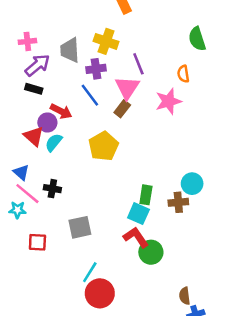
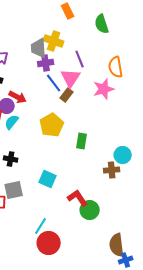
green semicircle: (197, 39) -> (102, 24), moved
gray trapezoid: (70, 50) -> (39, 48), moved
orange semicircle: (183, 74) -> (116, 67), size x1.5
blue line: (90, 95) -> (54, 83), moved
green rectangle: (146, 195) -> (82, 141), moved
cyan square: (138, 214) -> (48, 179), moved
gray square: (80, 227) -> (14, 190), moved
brown semicircle: (185, 296) -> (117, 245), size x1.6

